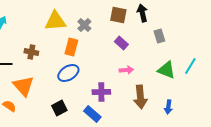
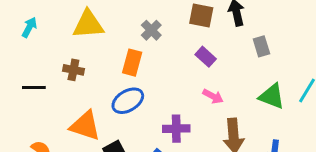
yellow triangle: (55, 21) -> (88, 24), moved
pink arrow: (126, 70) -> (213, 96), turned 32
orange triangle: (23, 86) -> (85, 126), moved, turned -30

